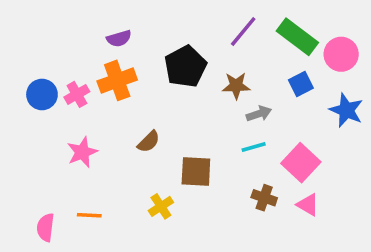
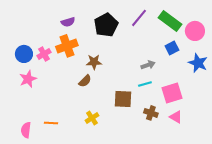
black pentagon: (185, 66) -> (106, 25), moved
brown star: (236, 86) -> (94, 62), moved
pink star: (82, 152) -> (28, 79), moved
pink square: (301, 163) -> (172, 93), turned 30
brown square: (196, 171) -> (123, 99), moved

